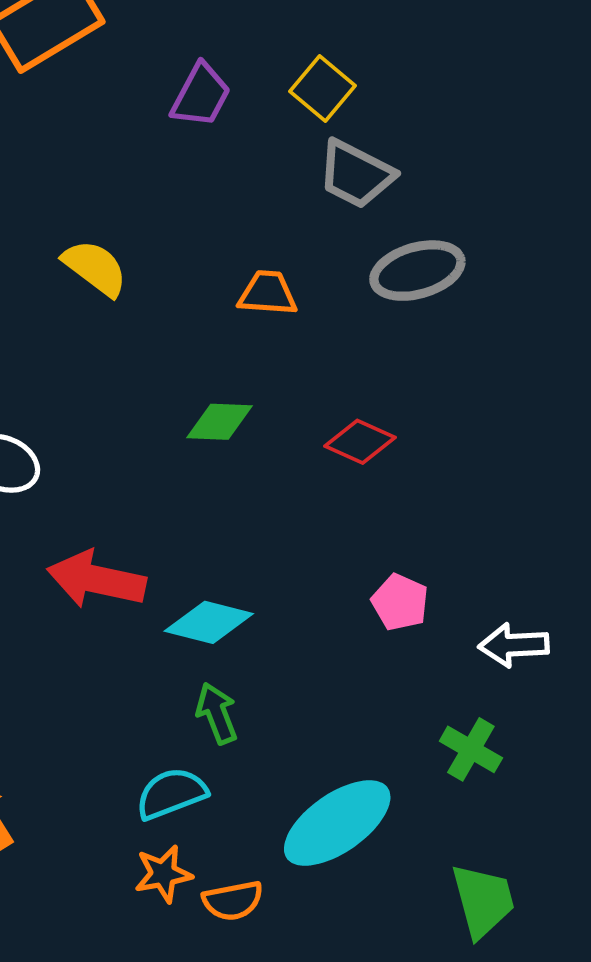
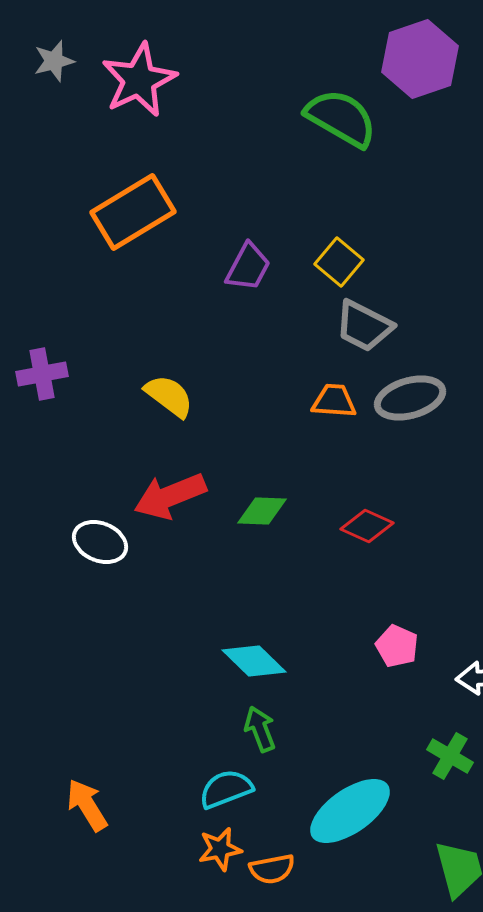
orange trapezoid: (268, 293) -> (334, 401), moved
red arrow: (96, 580) -> (170, 496), moved, turned -34
cyan diamond: (209, 622) -> (254, 661), turned 30

